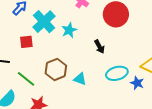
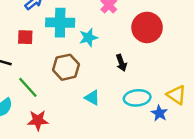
cyan cross: (44, 22) -> (60, 23), turned 35
red square: (26, 42) -> (25, 37), moved
brown hexagon: (56, 69) -> (66, 67), moved

